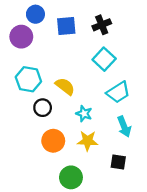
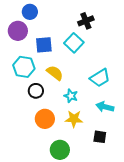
blue square: (66, 26) -> (44, 45), moved
cyan square: (104, 59) -> (74, 43), moved
cyan arrow: (124, 127) -> (105, 107), turned 126

